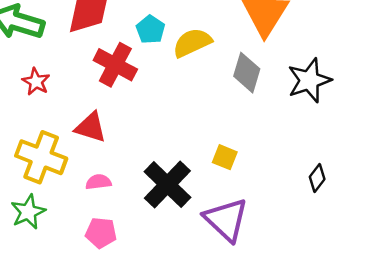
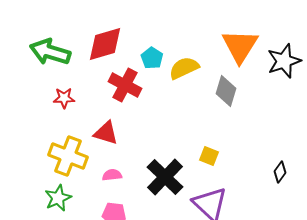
black star: (309, 80) -> (284, 61), moved
red star: (36, 82) -> (64, 98), turned -30

